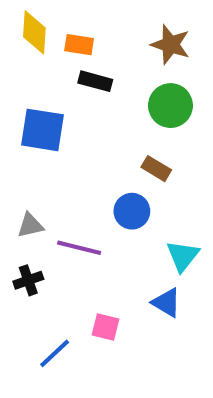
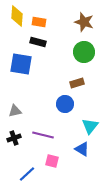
black rectangle: (95, 81) -> (38, 42), moved
brown rectangle: (156, 169) -> (77, 83), turned -48
purple line: (79, 248) -> (43, 135), moved

